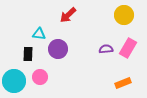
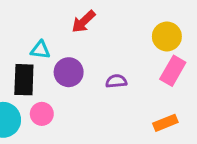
yellow circle: (124, 15) -> (167, 36), moved
purple semicircle: (106, 49) -> (116, 81), moved
black rectangle: (28, 54) -> (24, 80), size x1.5

